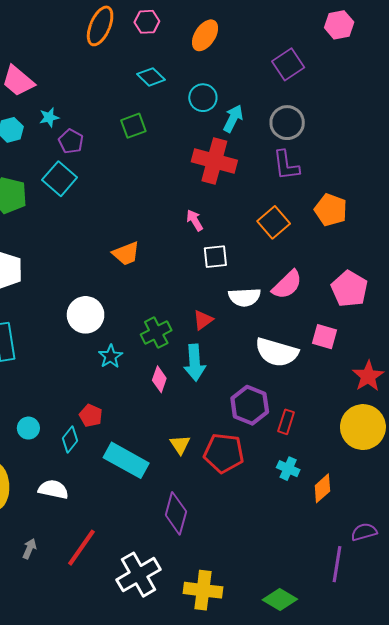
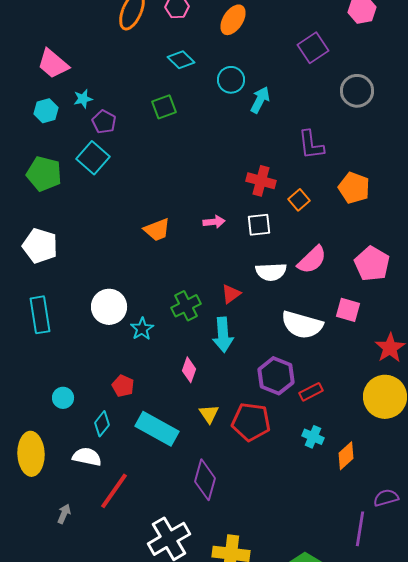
gray circle: (287, 123) -> (357, 91), moved
red cross: (214, 161) -> (261, 181), moved, size x0.7
pink arrow: (195, 220) -> (214, 222), moved, turned 115
orange square: (274, 222) -> (299, 200), size x0.7
white square: (215, 257) -> (259, 225), moved
white circle: (86, 315) -> (109, 307), moved
pink diamond: (159, 379) -> (189, 370), moved
red rectangle: (286, 422) -> (311, 392), turned 45
cyan diamond: (70, 439) -> (102, 424), moved
red line: (81, 548) -> (114, 491), moved

